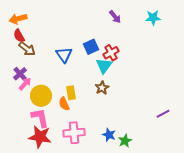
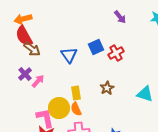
red semicircle: (19, 36) -> (24, 36), size x1.5
cyan triangle: (104, 66) -> (145, 94), moved, turned -48
pink arrow: (25, 84) -> (38, 81), moved
yellow circle: (41, 96) -> (59, 108), moved
orange semicircle: (64, 104) -> (76, 109), moved

